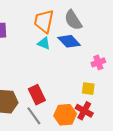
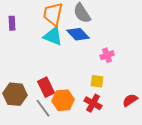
cyan triangle: (44, 43) -> (53, 36), size x1.5
orange hexagon: (65, 115) -> (63, 100), moved

